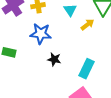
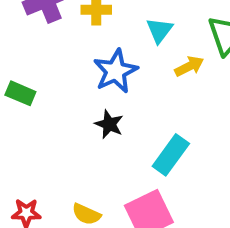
blue star: (41, 34) -> (116, 71), moved, turned 30

